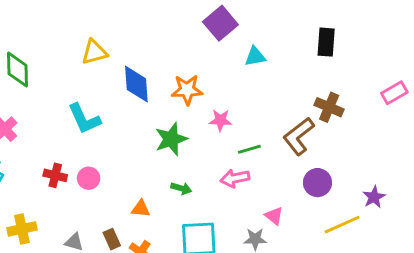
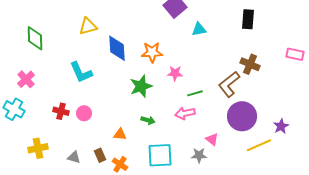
pink rectangle: (394, 93) -> (295, 54), turned 42
purple circle: (317, 183) -> (242, 116), size x1.5

